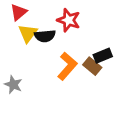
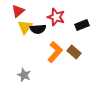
black rectangle: (103, 56) -> (82, 25), moved
gray star: (13, 85) -> (24, 75), moved

